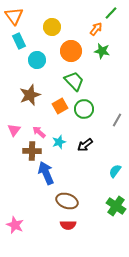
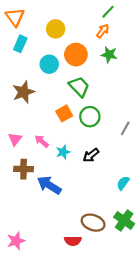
green line: (111, 13) -> (108, 12), moved
cyan rectangle: (19, 41) -> (20, 44), turned 49
cyan circle: (37, 60) -> (49, 64), moved
brown star: (30, 95) -> (24, 92), moved
brown cross: (32, 151) -> (24, 169), moved
blue arrow: (46, 173) -> (49, 185), turned -35
brown ellipse: (67, 201) -> (93, 223), moved
pink star: (15, 225) -> (16, 241), turned 30

